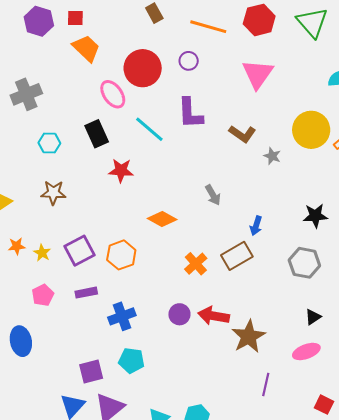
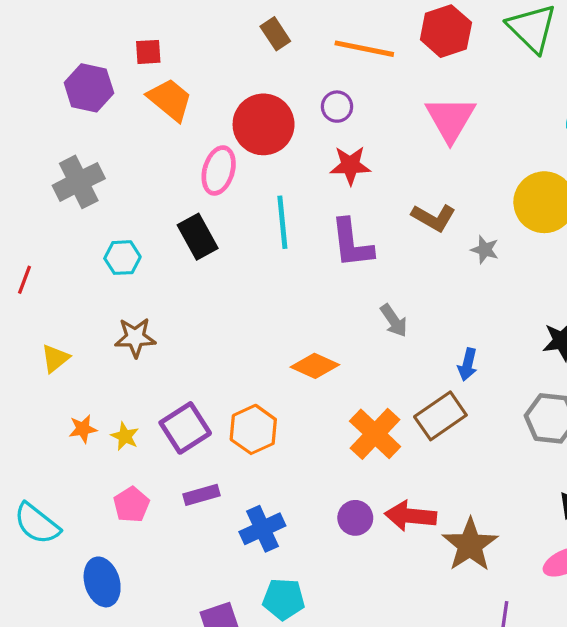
purple hexagon: (39, 21) -> (89, 88), moved
pink ellipse: (113, 94) -> (219, 170), turned 56
purple L-shape: (190, 113) -> (352, 243), moved
cyan line: (149, 129) -> (282, 222), turned 48
red star: (121, 170) -> (350, 165), moved
orange cross: (196, 264) -> (375, 434), size x1.4

